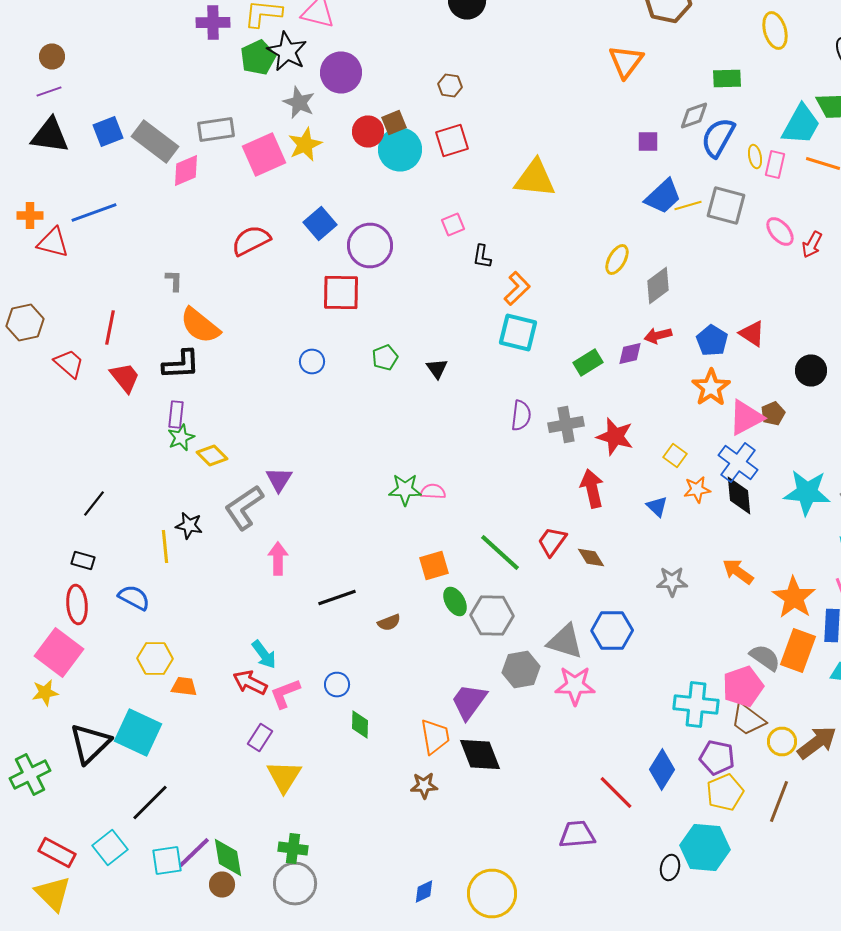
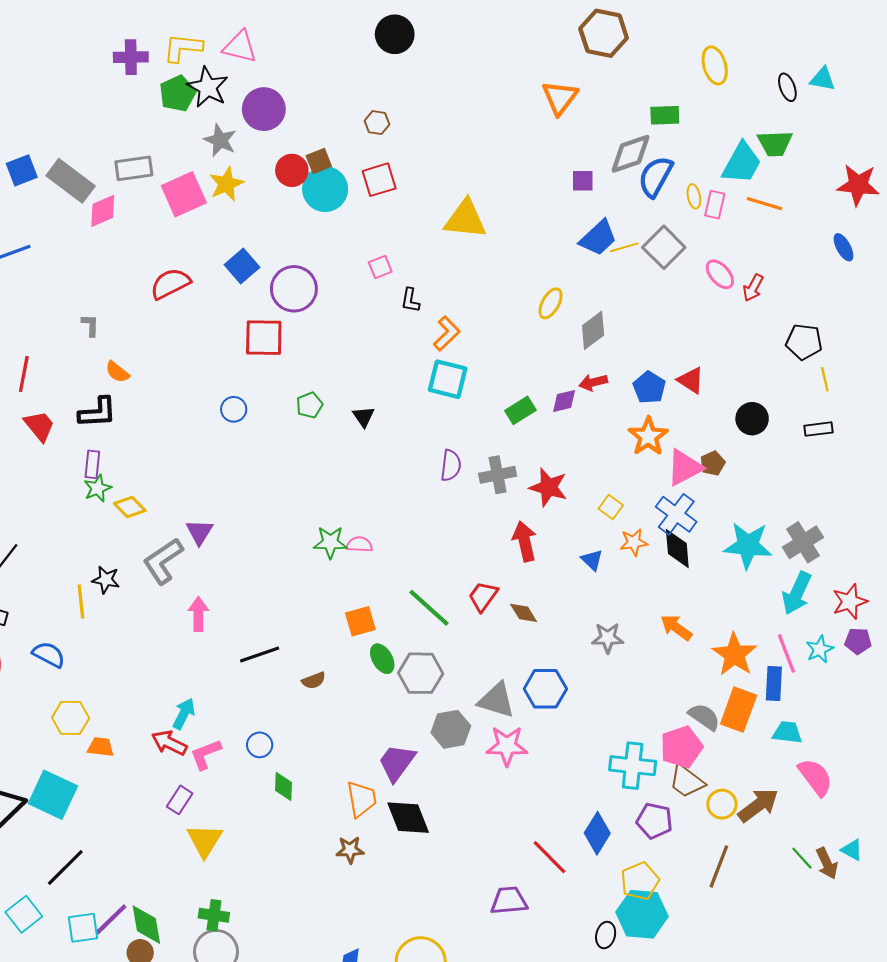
gray diamond: (694, 116) -> (631, 154), size x1.4
gray square: (726, 206) -> (664, 247), turned 30
orange semicircle: (200, 326) -> (117, 372), size x0.6
cyan arrow: (264, 654) -> (184, 714), turned -116
yellow pentagon: (725, 792) -> (640, 881), moved

